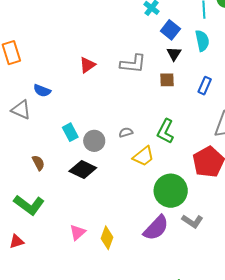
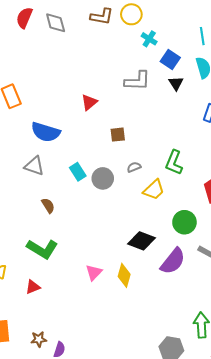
gray L-shape: (133, 64) -> (137, 81), moved
brown square: (167, 80) -> (118, 135), moved
blue semicircle: (42, 91) -> (46, 132), size x1.6
gray triangle: (21, 110) -> (34, 166), moved
black diamond: (83, 169) -> (142, 241), moved
green circle: (171, 191) -> (184, 222), size x0.7

